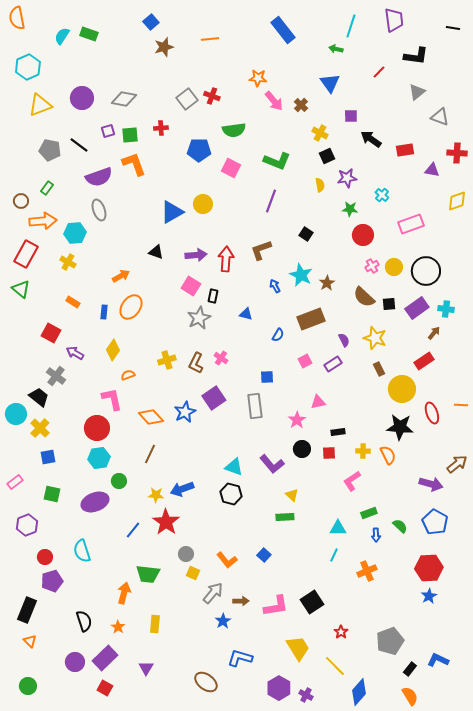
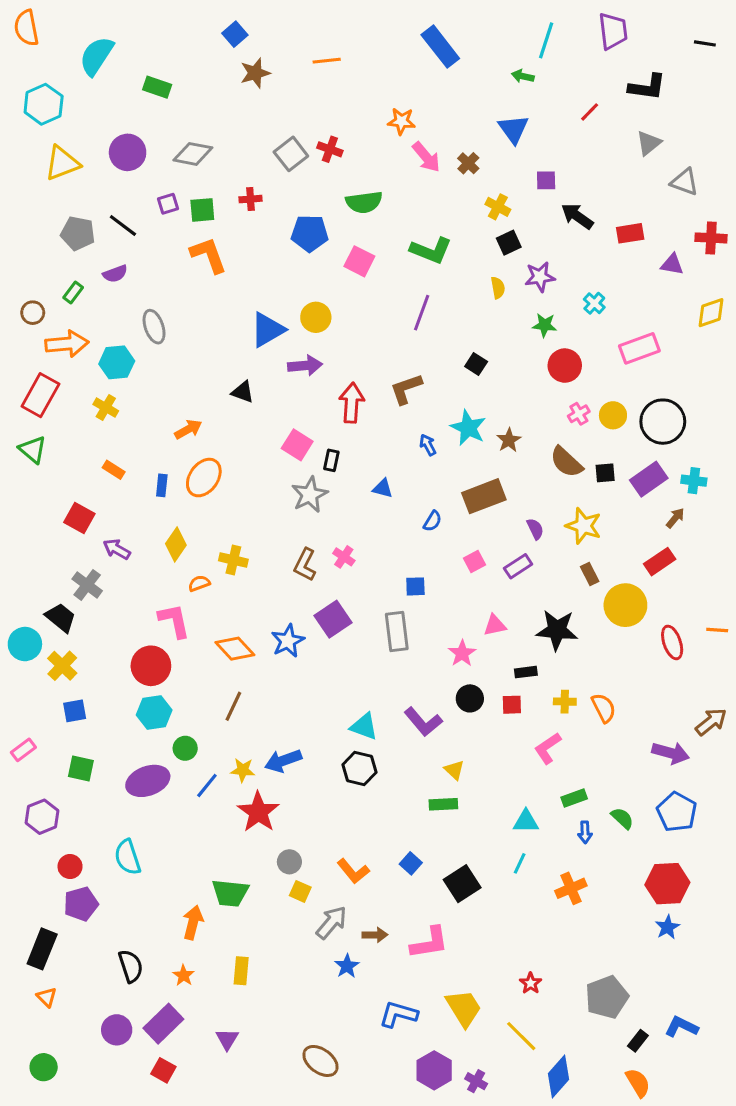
green rectangle: (89, 34) -> (157, 87), moved
cyan semicircle: (62, 36) -> (96, 56), size x1.5
purple semicircle: (99, 177) -> (115, 274), moved, size x0.6
purple arrow: (196, 255) -> (305, 366), moved
yellow cross: (167, 360) -> (233, 560), moved, turned 30
black star: (400, 427) -> (557, 630), moved
blue line: (133, 530) -> (207, 786), moved
black square: (312, 602) -> (462, 884), moved
blue L-shape: (240, 658) -> (398, 1014), moved

